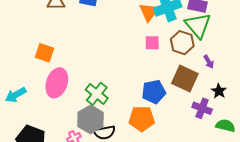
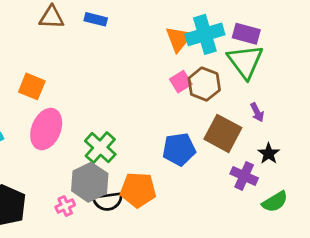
pink square: (152, 43) -> (181, 82), turned -35
brown hexagon: (182, 43) -> (204, 84), moved
orange pentagon: (142, 119) -> (138, 190), moved
green semicircle: (225, 126) -> (275, 202), turned 132

